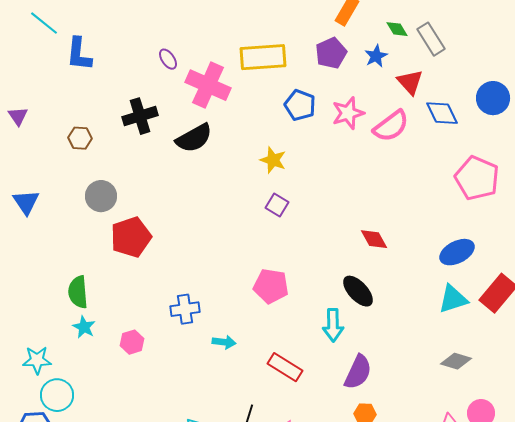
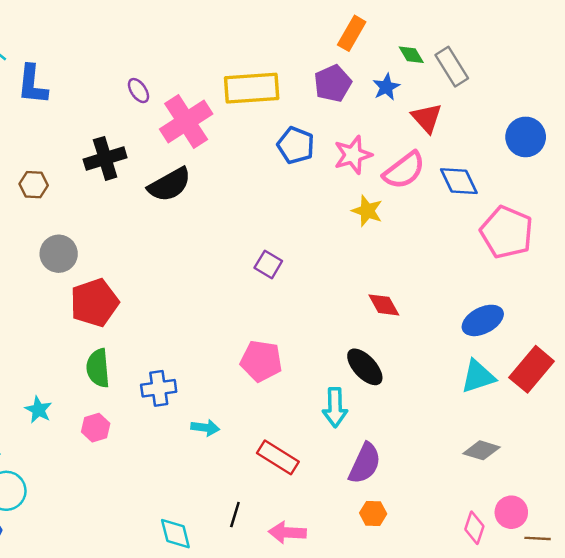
pink cross: (208, 85) -> (186, 121), turned 33
blue diamond: (442, 113) -> (459, 181), moved
yellow star: (273, 160) -> (367, 211), moved
green semicircle: (78, 292) -> (98, 368), moved

